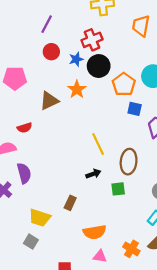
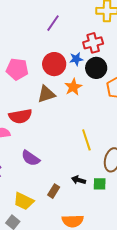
red circle: (51, 52) -> (54, 64), moved, size x1.5
red semicircle: (25, 128) -> (20, 116), size x1.6
purple semicircle: (24, 173) -> (30, 158), moved, turned 132
black arrow: (93, 174) -> (79, 180), moved, turned -152

